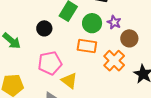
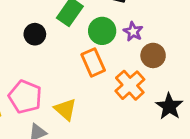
orange rectangle: (87, 46) -> (93, 62), turned 54
pink pentagon: (50, 63) -> (25, 97), moved, turned 30

